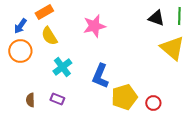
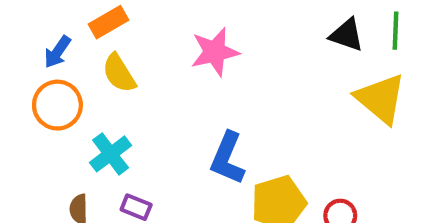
cyan cross: (62, 67) -> (111, 154), moved

